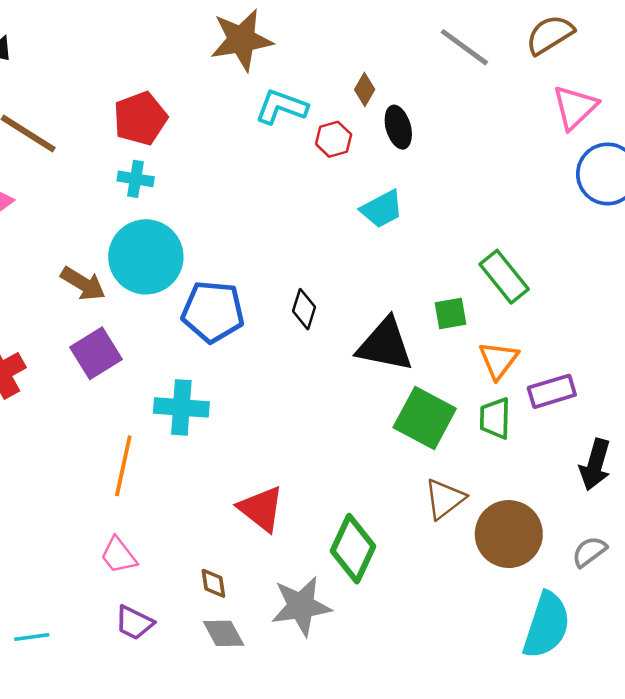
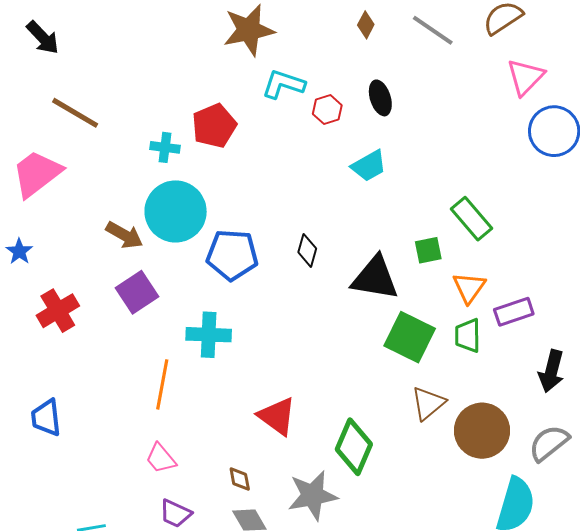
brown diamond: (365, 89) -> (366, 25), moved
red pentagon: (140, 118) -> (214, 126), moved
gray semicircle: (589, 552) -> (549, 443), size x1.4

